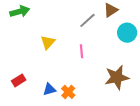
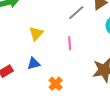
blue triangle: (49, 89) -> (34, 64), moved

